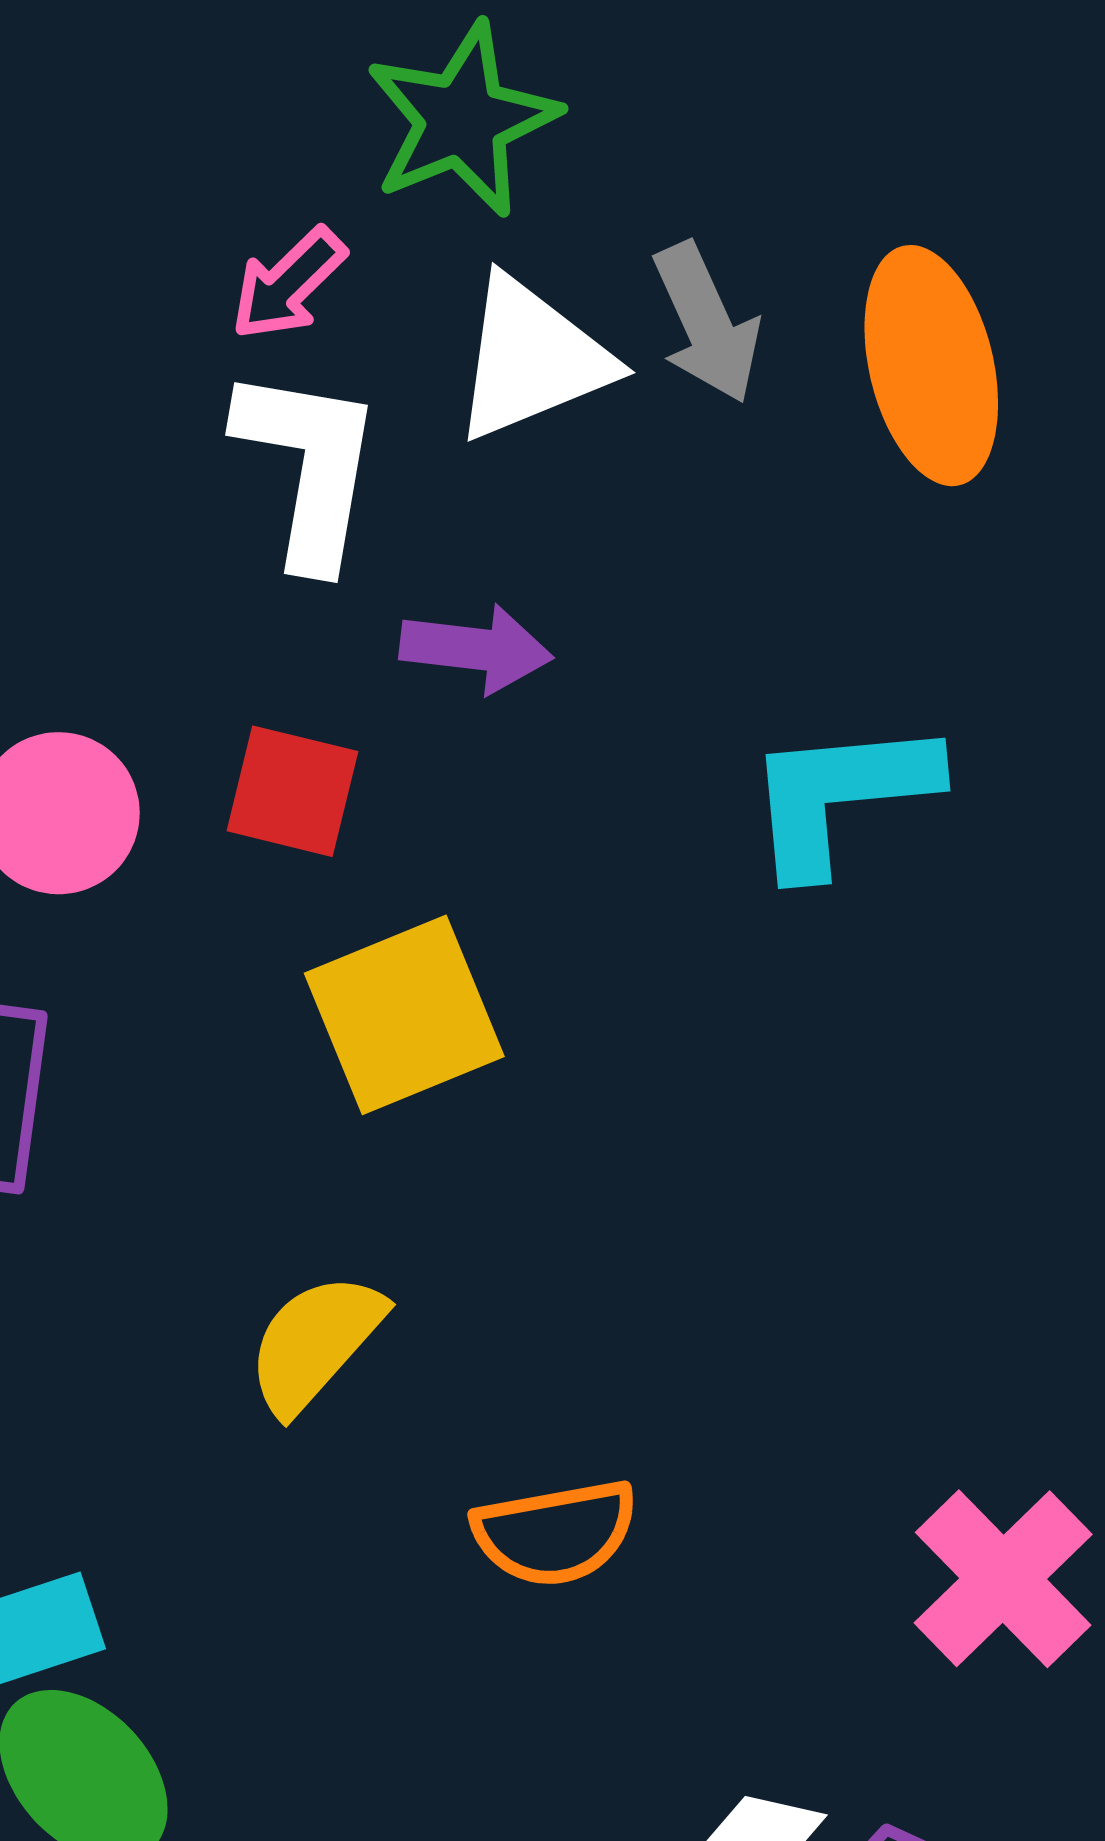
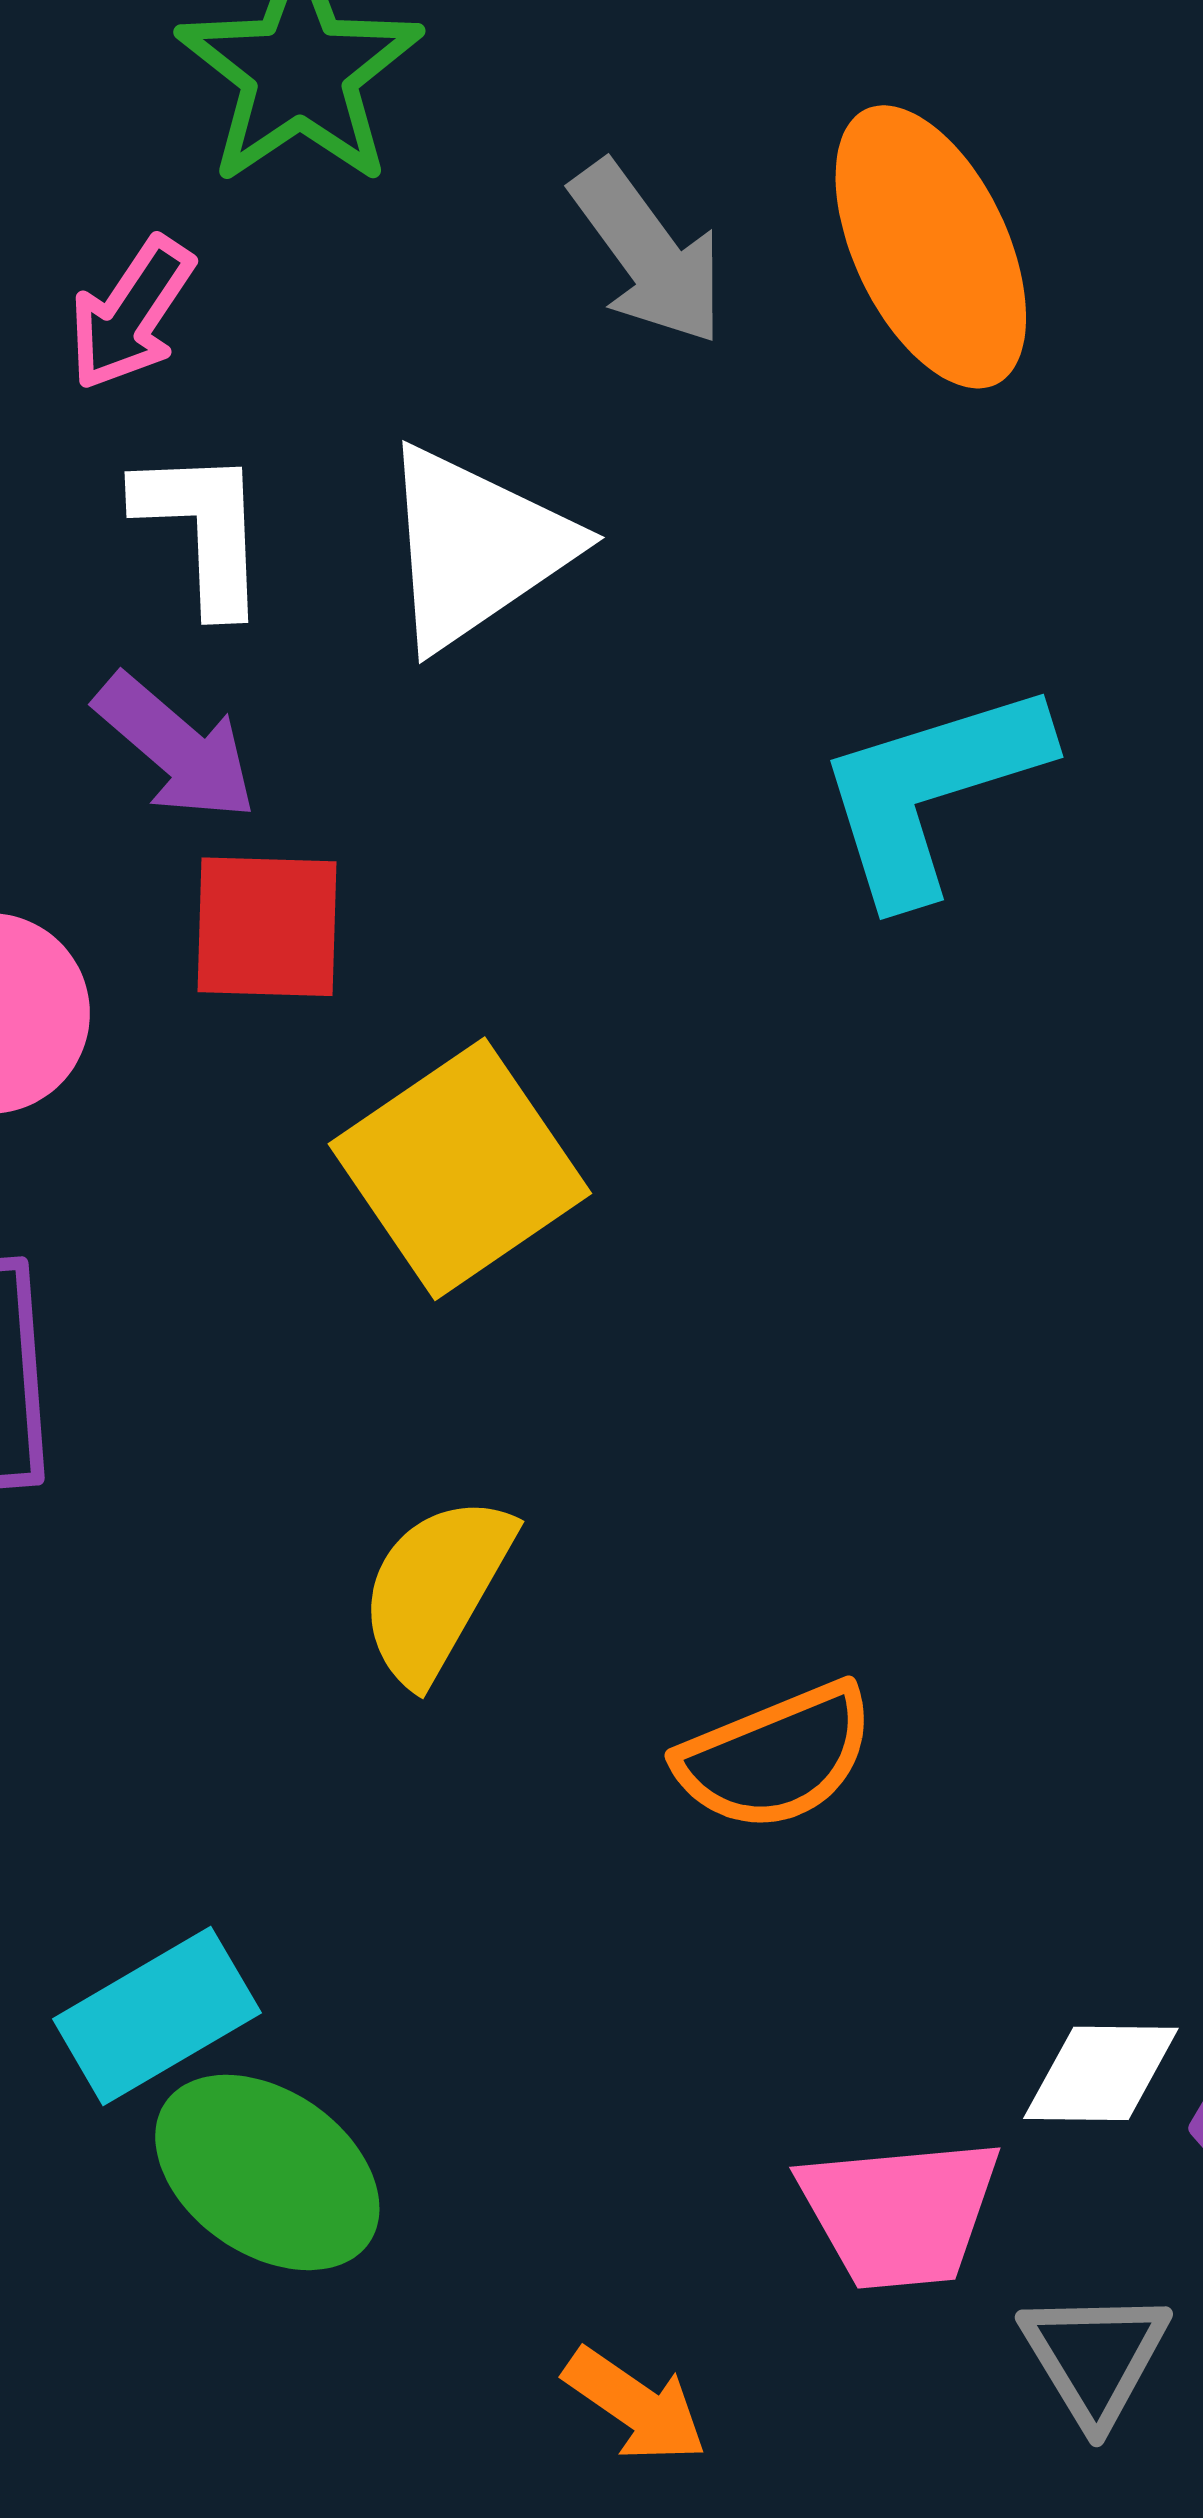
white triangle: (532, 359) -> (476, 547), moved
white L-shape: (308, 467) -> (203, 529), size x0.7
purple arrow: (476, 649) -> (176, 747), moved, turned 46

